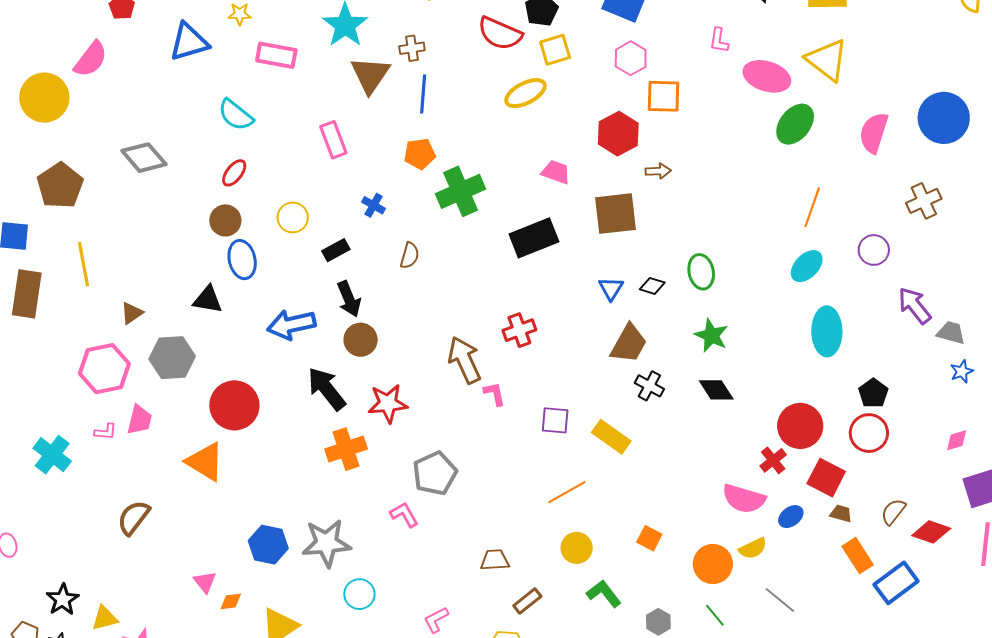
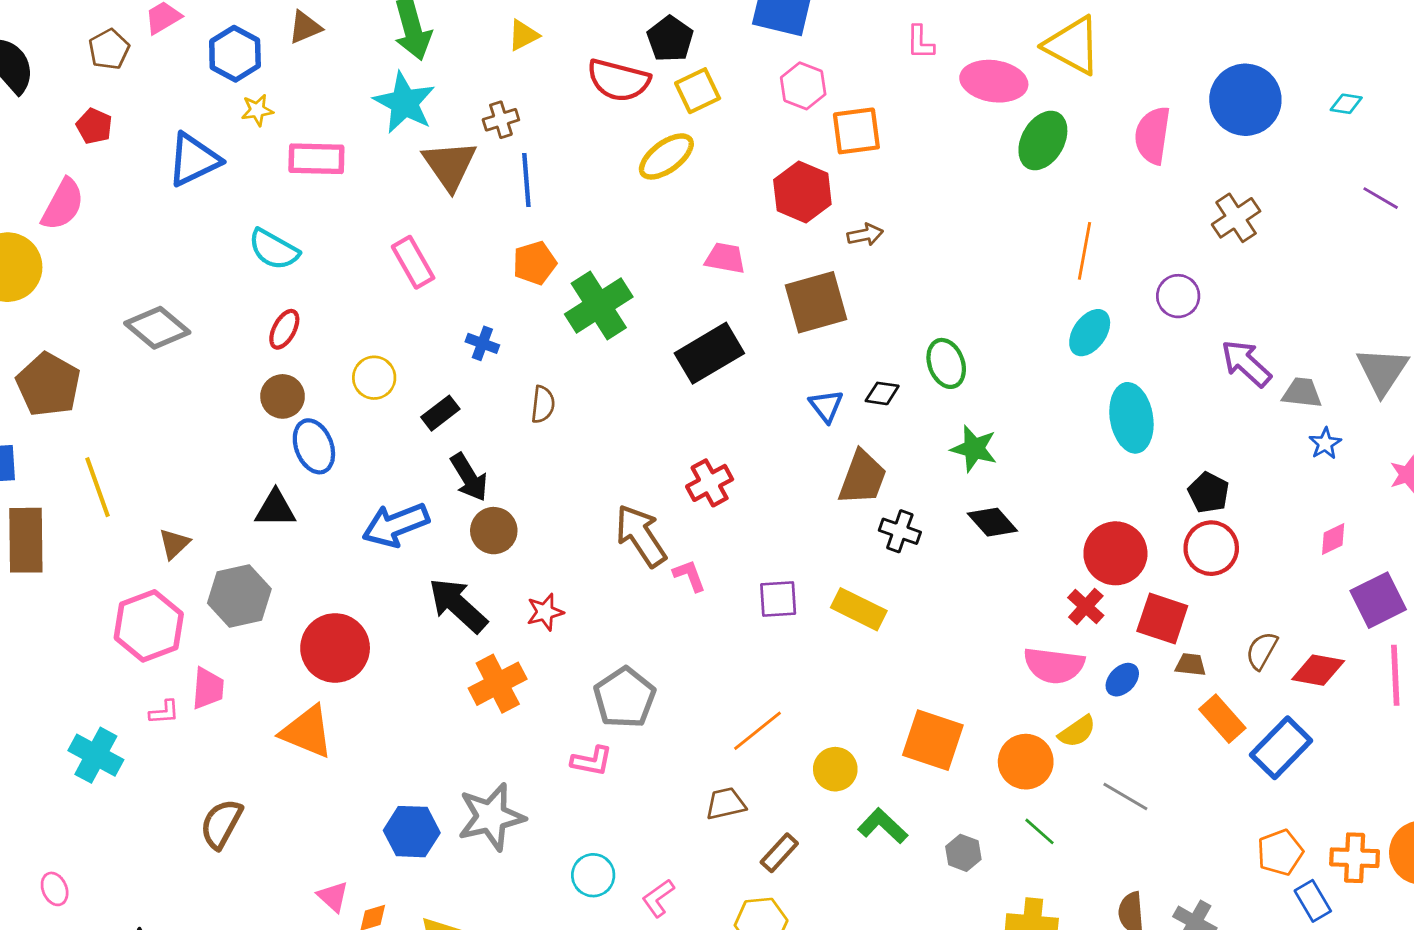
red star: (388, 403) -> (545, 612), size x0.7
orange line: (567, 492) -> (758, 731), moved
pink L-shape: (404, 515) -> (592, 761), turned 140
orange square: (649, 538) -> (933, 740), size x1.8
cyan circle: (359, 594) -> (593, 875), moved

